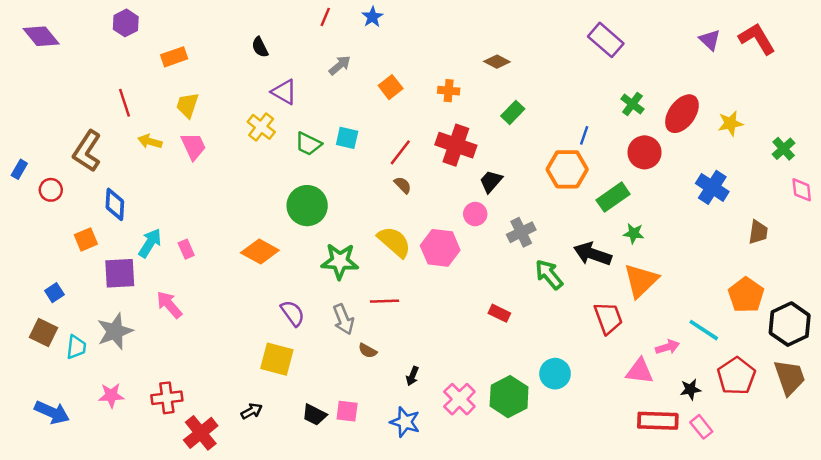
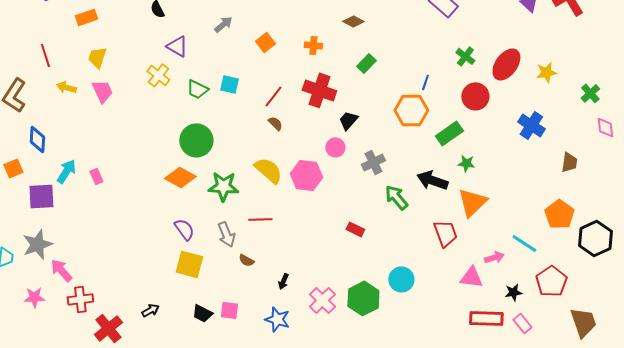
orange diamond: (260, 252) -> (180, 177), moved
pink arrow: (169, 305) -> (61, 270), moved
yellow square: (277, 359) -> (189, 264), moved
brown trapezoid: (790, 377) -> (583, 322), moved

